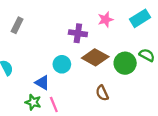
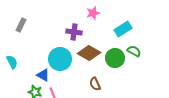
cyan rectangle: (140, 18) -> (123, 29), moved
pink star: (106, 19) -> (93, 13), moved
cyan circle: (62, 64) -> (60, 59), size x1.5

